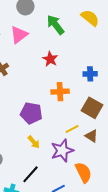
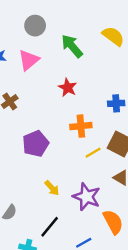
purple pentagon: (31, 113) -> (36, 144), moved, turned -30
yellow line: (72, 129) -> (93, 153), moved
purple star: (62, 151) -> (87, 197), turned -30

